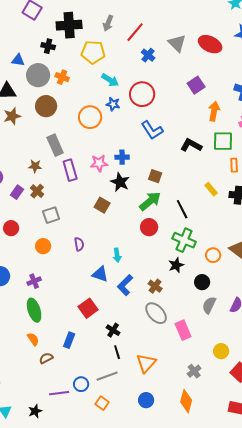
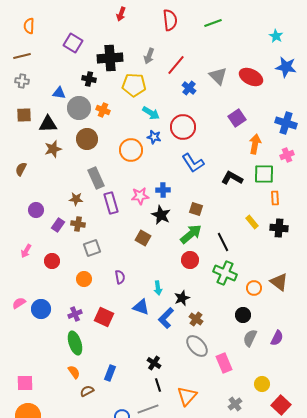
brown cross: (37, 191) -> (78, 224), turned -32
black star: (176, 265) -> (182, 298), moved
red square: (88, 308) -> (104, 317), moved, turned -30

